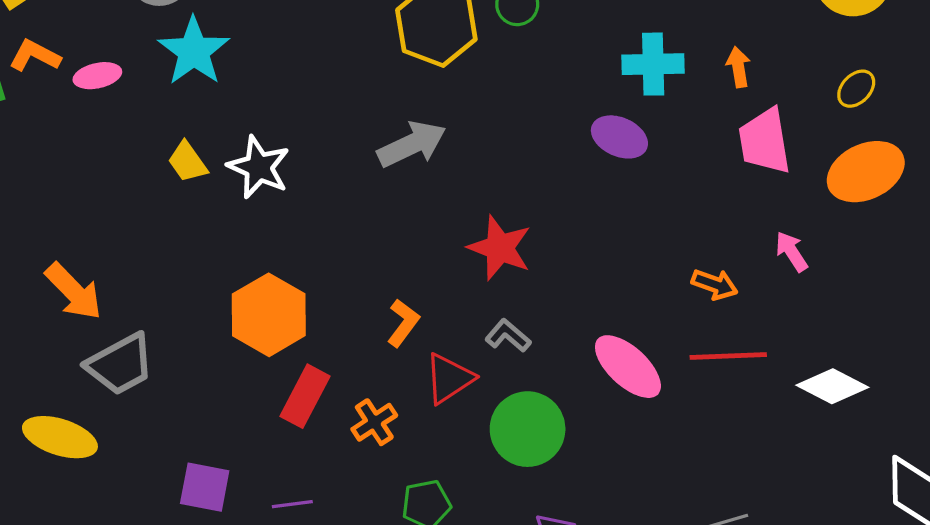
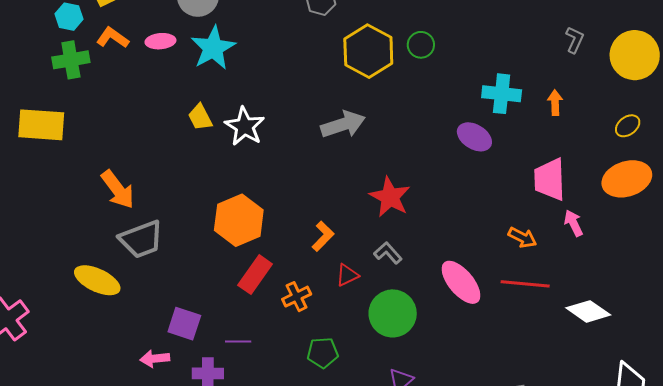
pink ellipse: (97, 76) -> (160, 41), moved
pink trapezoid: (765, 141) -> (550, 179), moved
red triangle: (449, 378) -> (347, 275), size x0.7

